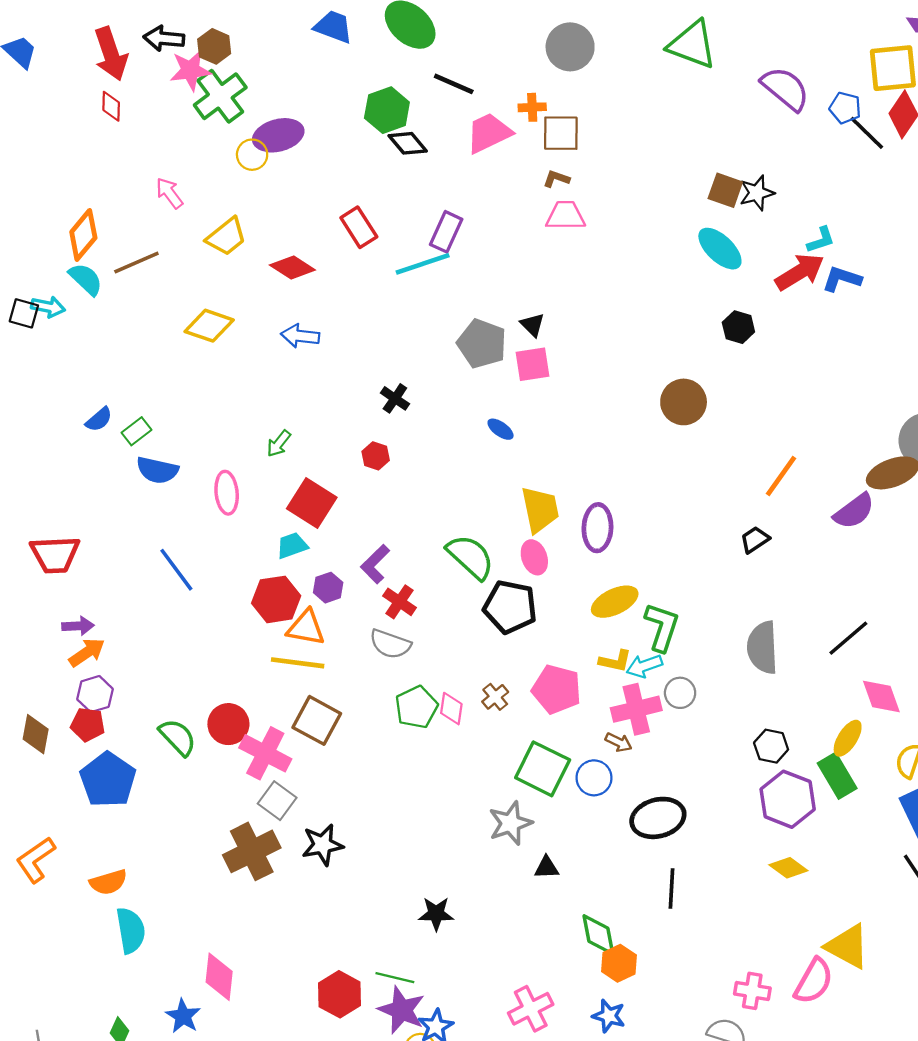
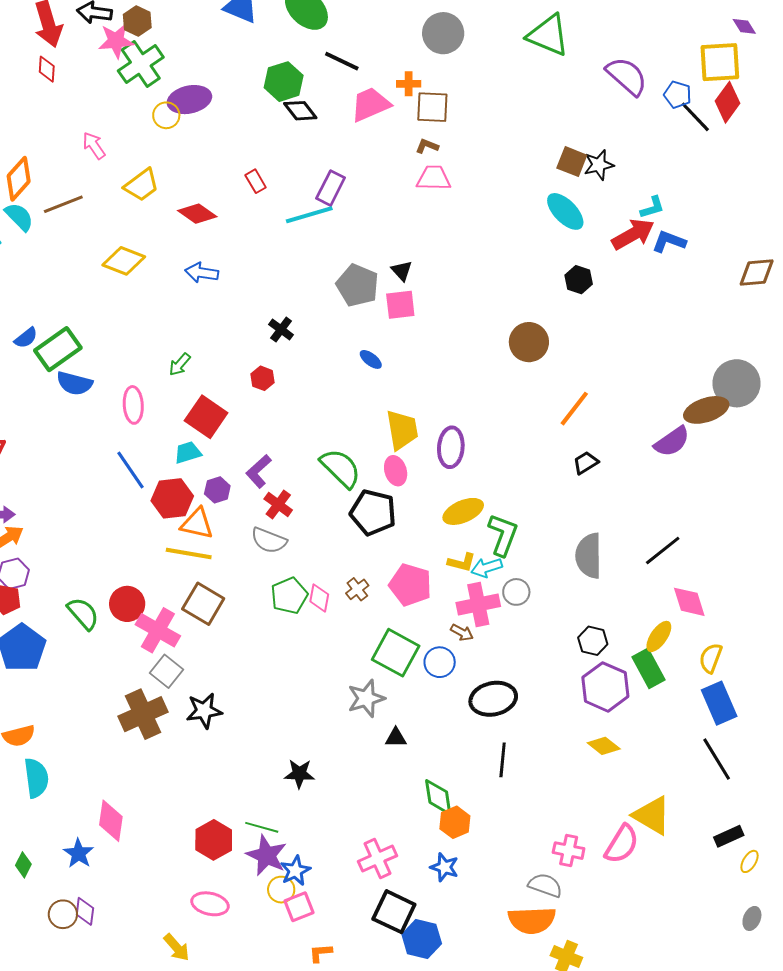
red rectangle: (359, 227) -> (256, 181), size x0.7
green rectangle: (136, 431) -> (58, 349), size x1.8
orange line: (781, 476) -> (574, 409), moved
blue line: (176, 570) -> (131, 470), moved

